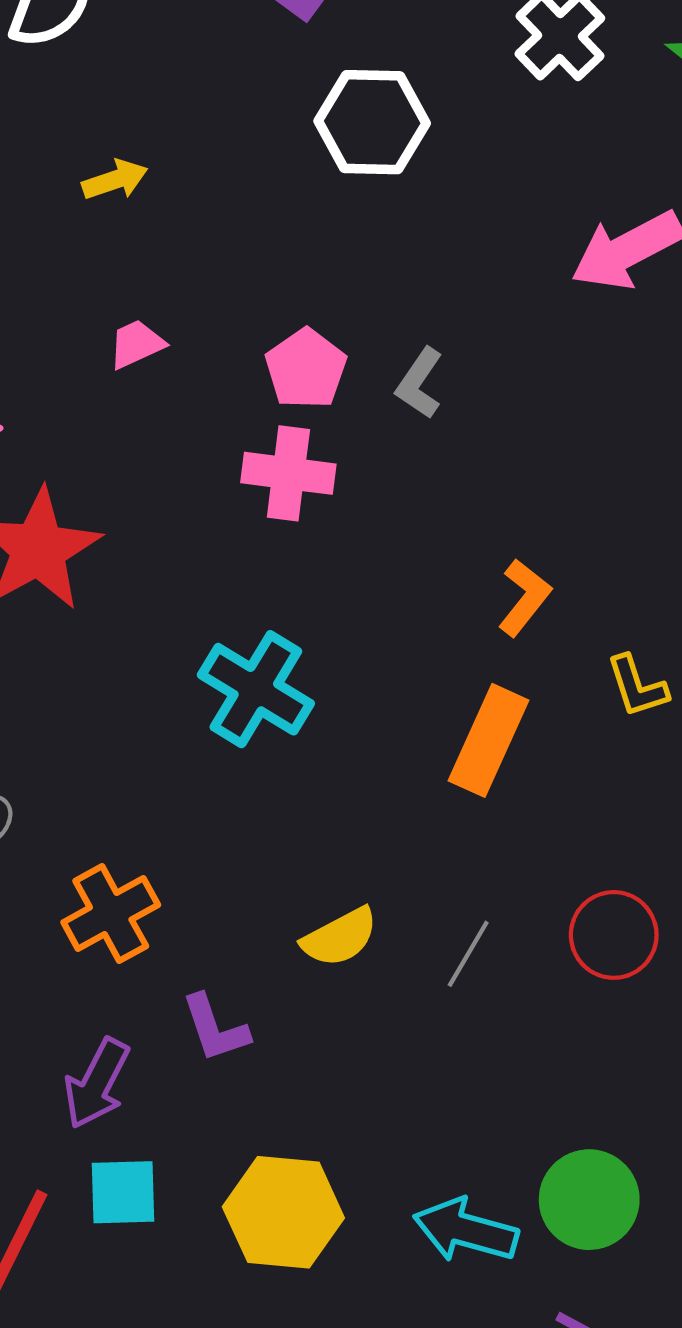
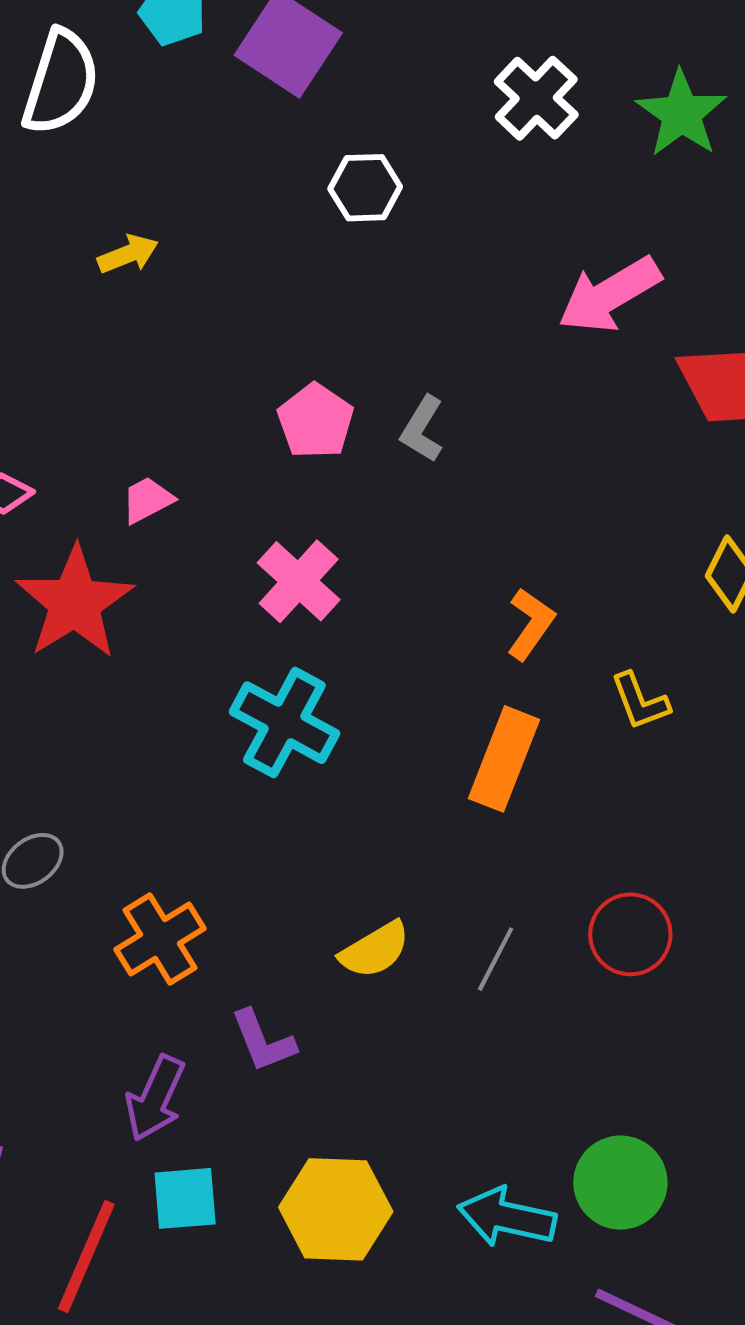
white hexagon: (372, 122) -> (365, 188), size x0.7
pink trapezoid: (136, 344) -> (147, 500), moved
pink cross: (288, 473) -> (299, 581), moved, turned 38

